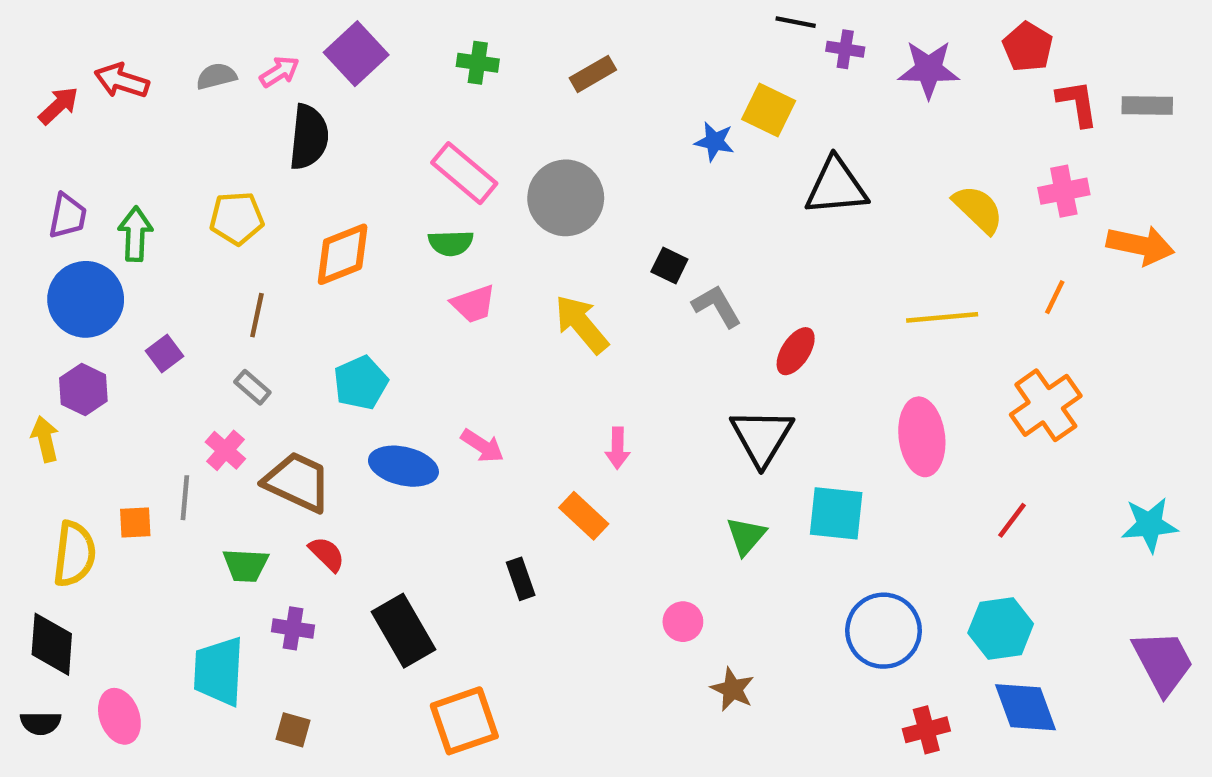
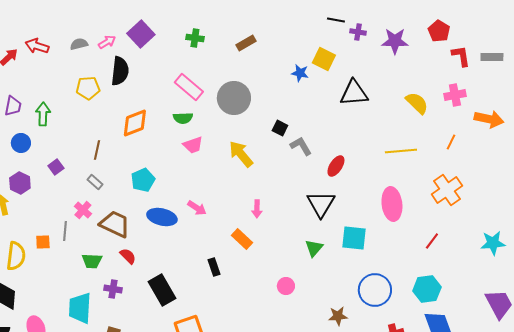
yellow pentagon: (237, 218) -> (88, 88), moved
blue circle: (86, 299) -> (21, 143), size x0.6
brown star: (733, 689) -> (338, 316), moved, turned -30

